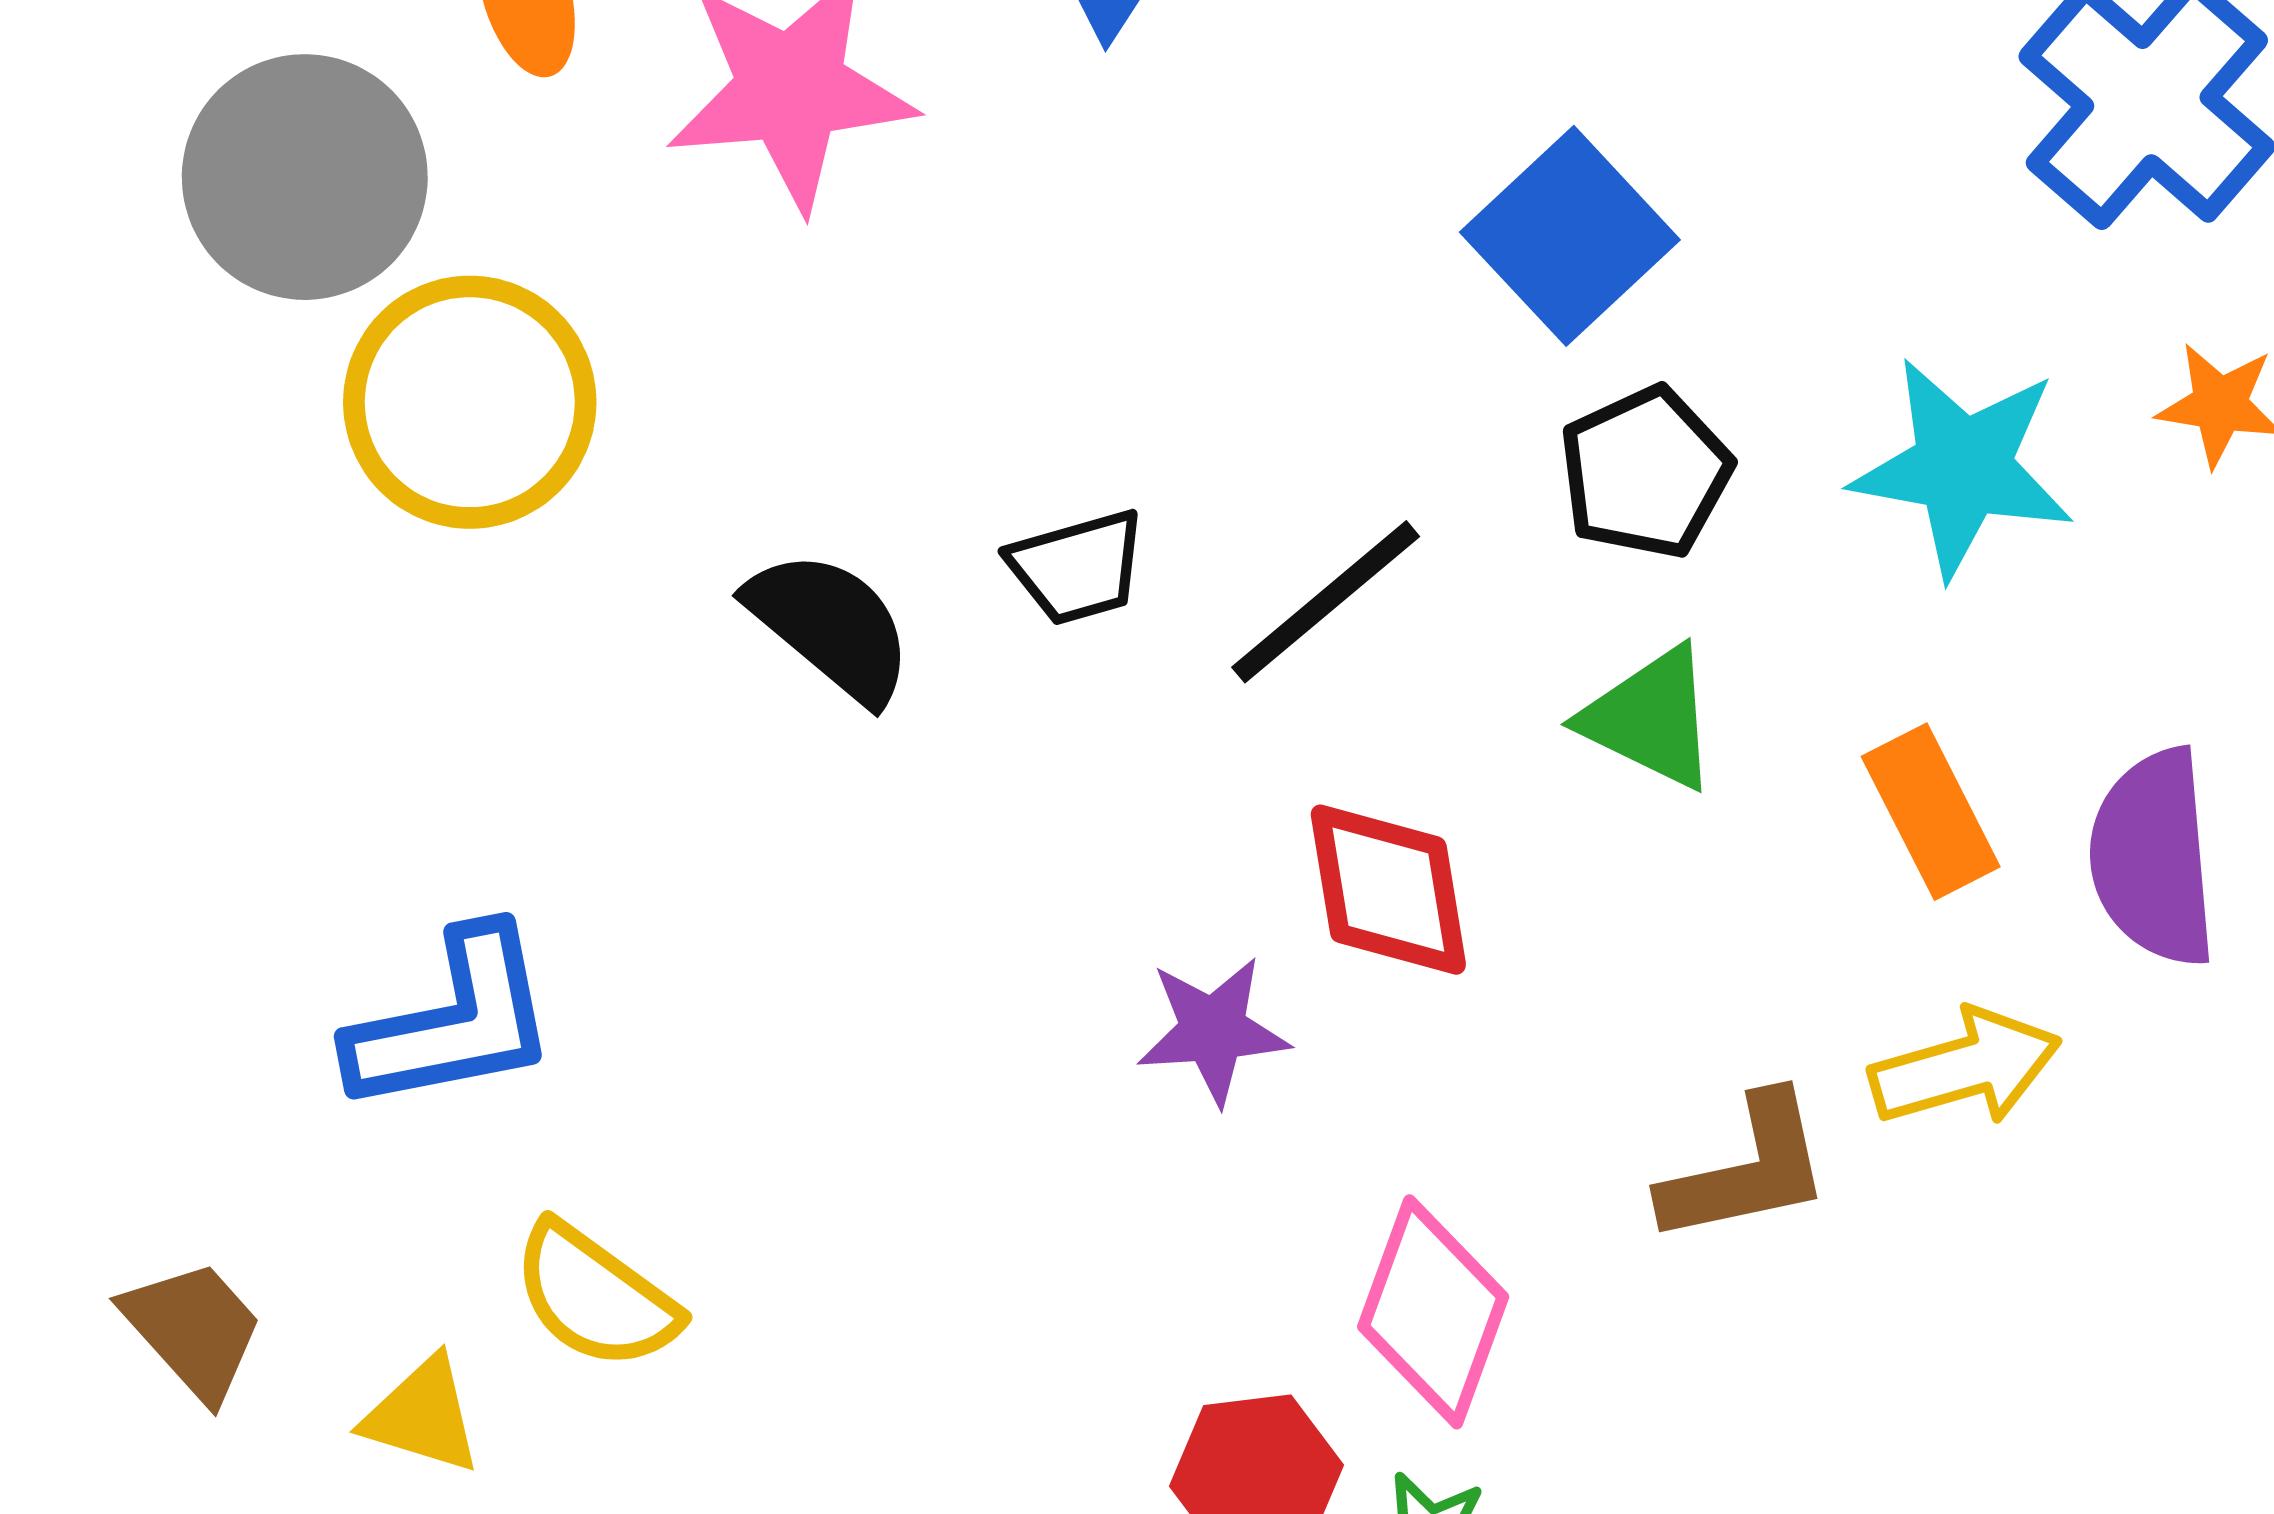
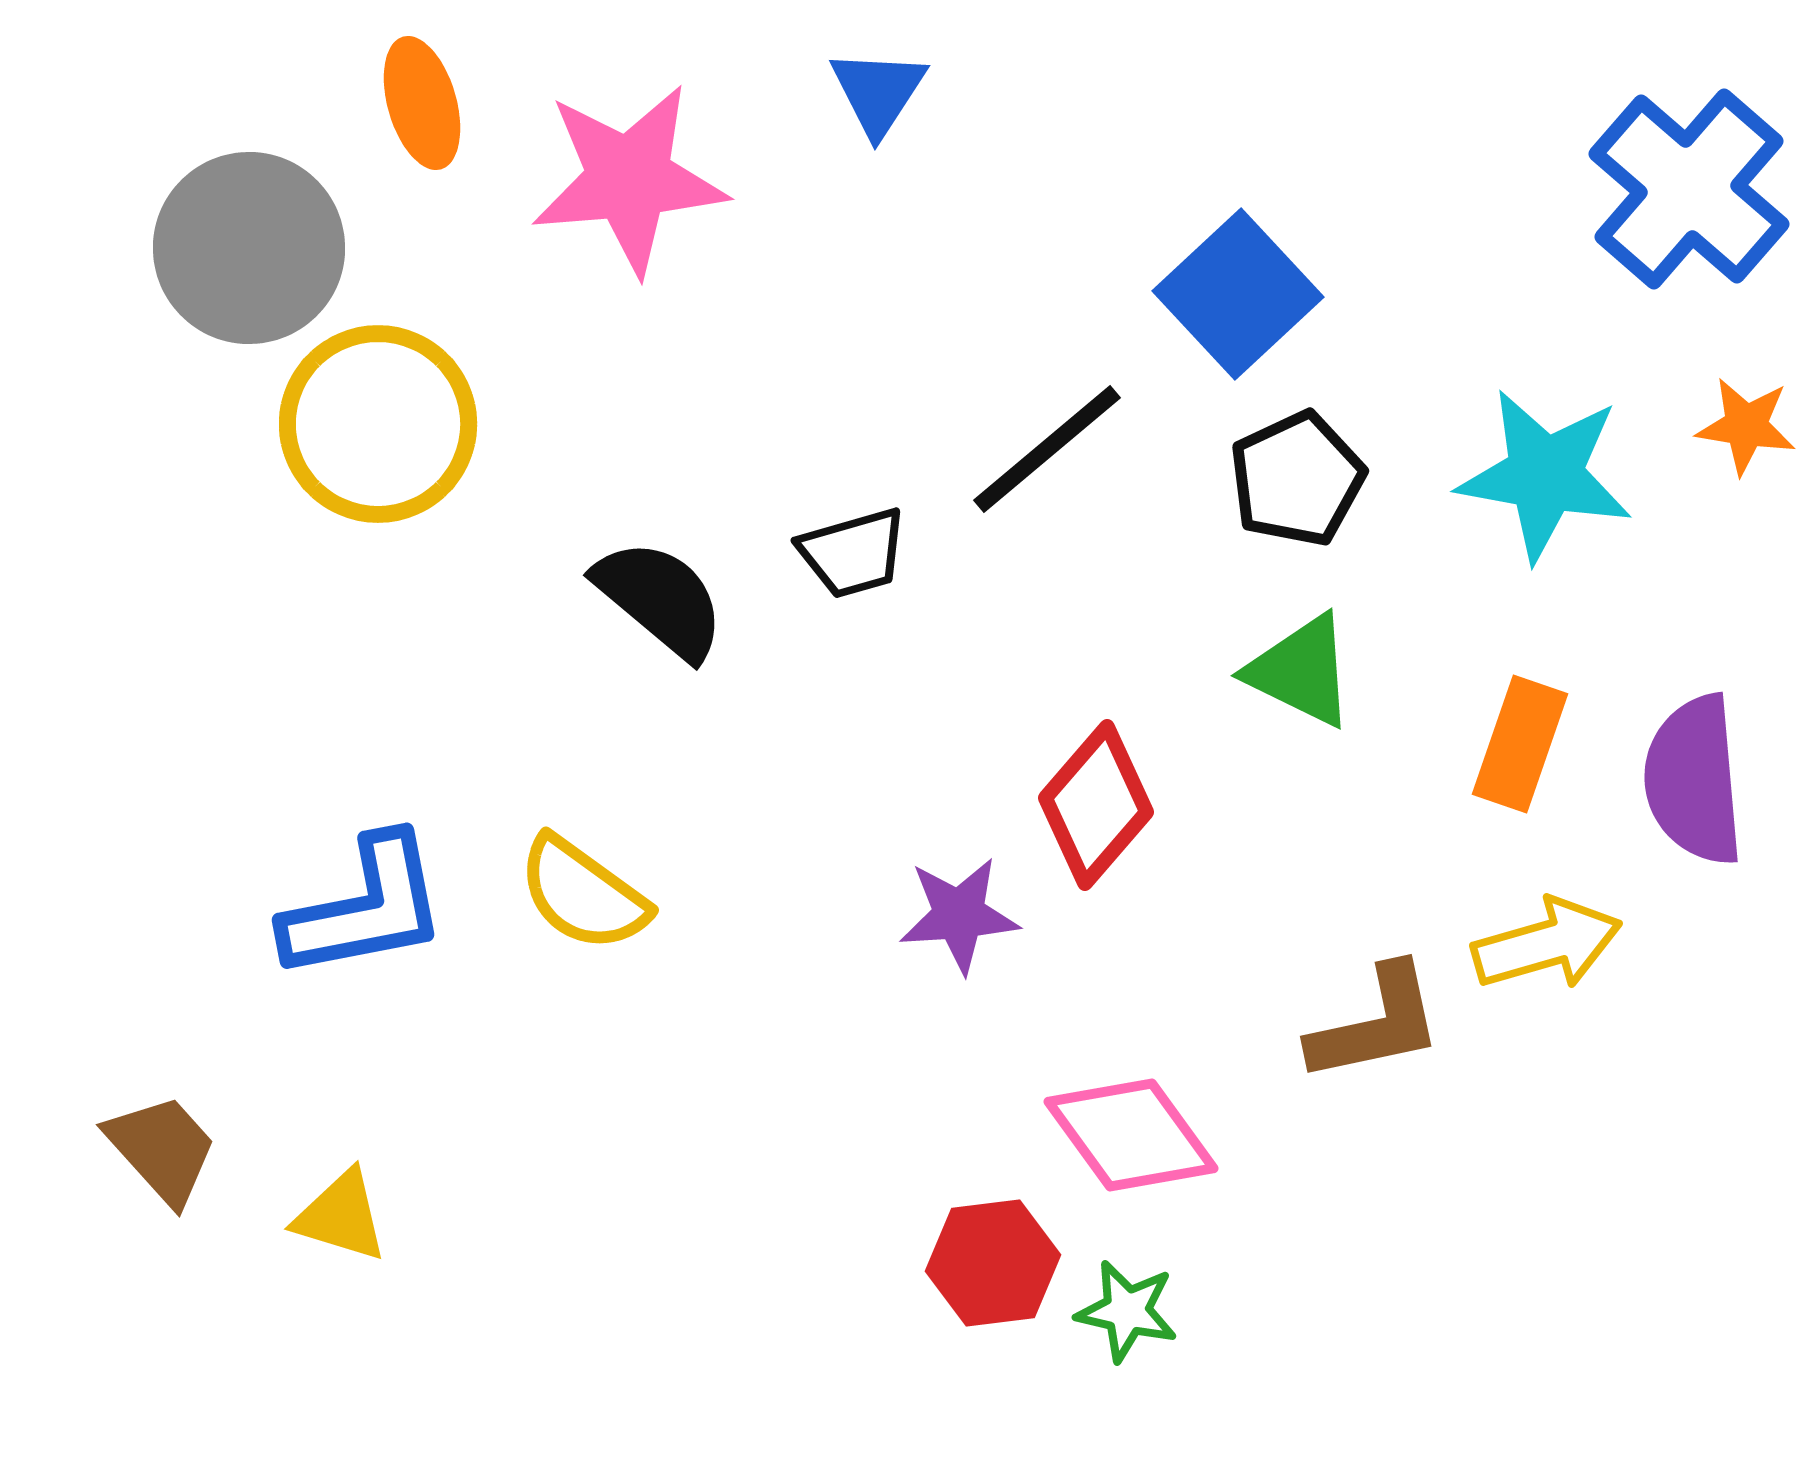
black line: (1326, 602) -> (1047, 449), moved
orange rectangle: (1931, 812) -> (1520, 744), turned 46
red diamond: (1388, 890) -> (1096, 805), turned 50
yellow semicircle: (595, 1296) -> (583, 894), moved
pink diamond: (1433, 1312) -> (1131, 1135), turned -56

